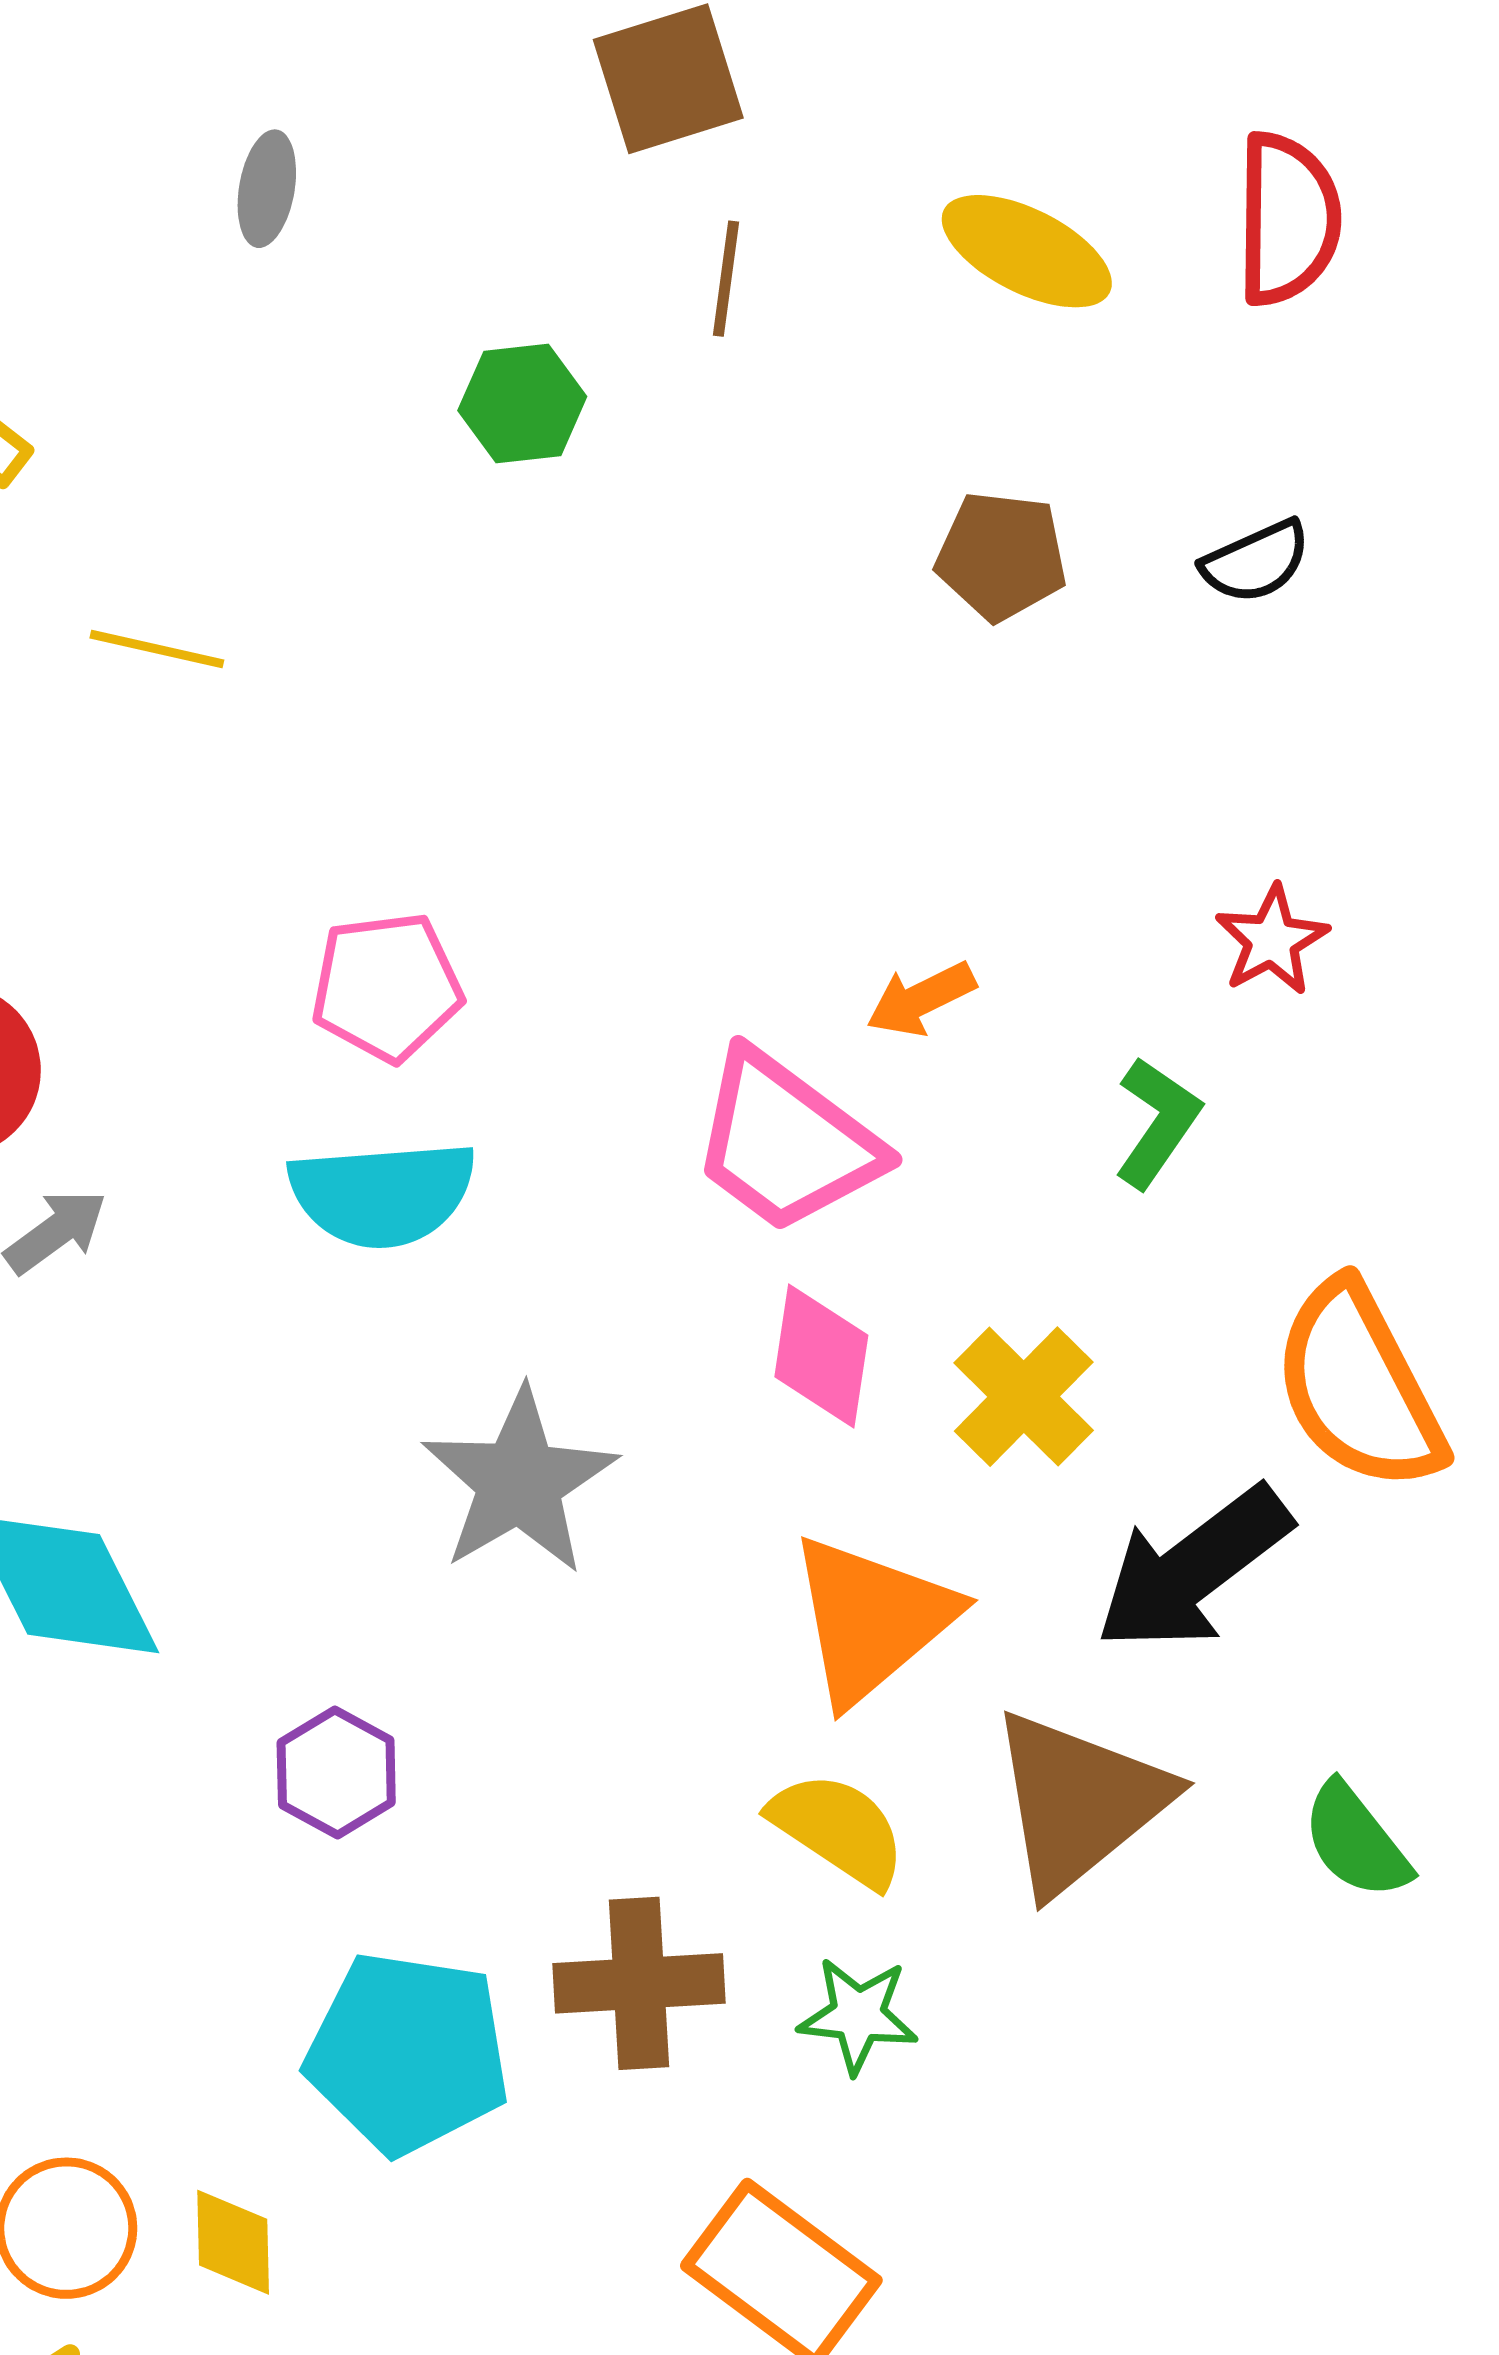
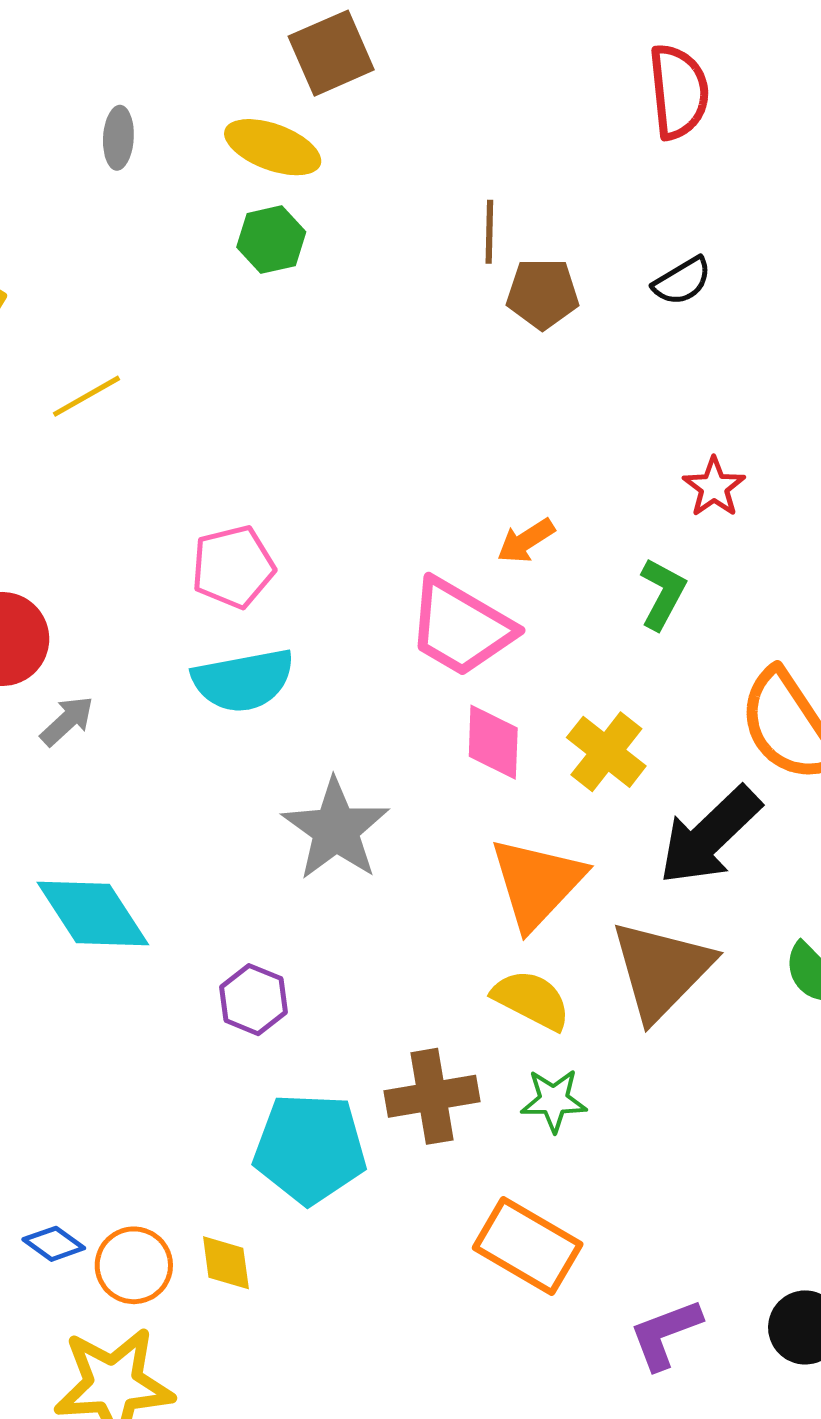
yellow ellipse: (1027, 251) -> (273, 147), moved
brown line: (726, 279) -> (489, 232), moved
yellow line: (157, 649) -> (86, 396), turned -36

